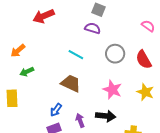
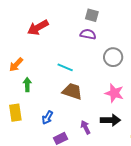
cyan line: (76, 55) -> (65, 67), moved
green arrow: (27, 72) -> (27, 85), turned 120
blue arrow: (56, 110) -> (47, 117), moved

